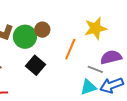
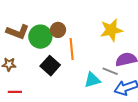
orange line: (70, 49) -> (72, 49), moved, turned -30
cyan triangle: (88, 87) -> (92, 80), moved

